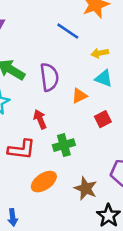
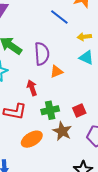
orange triangle: (79, 96) -> (57, 71), moved
red square: (103, 119) -> (79, 110), moved
brown star: (86, 188) -> (62, 131), moved

